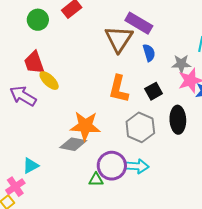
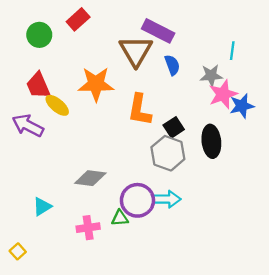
black square: (154, 91) -> (174, 127), moved
orange star: (85, 126) -> (96, 84), moved
pink cross: (15, 187) -> (88, 228), moved, turned 30

